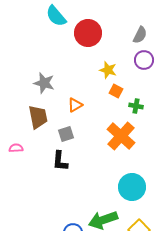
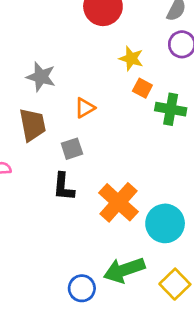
green cross: (136, 106) -> (171, 109), size x1.5
orange cross: (121, 136) -> (118, 202), moved

